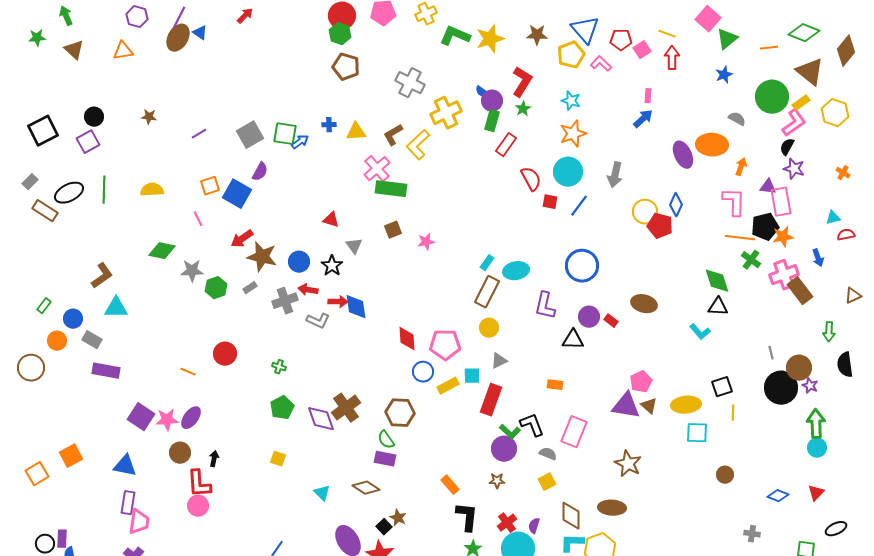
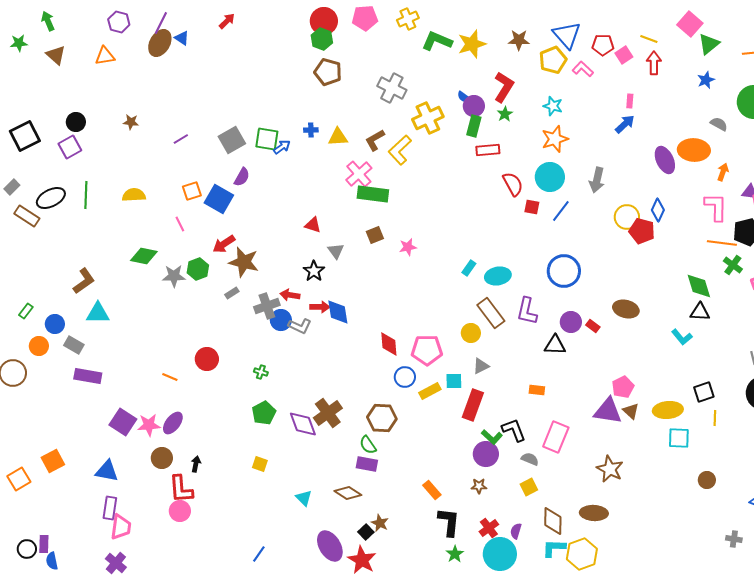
red rectangle: (506, 145) -> (488, 150), turned 50
blue circle: (299, 262) -> (281, 320), moved
green hexagon: (216, 288) -> (198, 269), moved
brown rectangle: (487, 292) -> (491, 313), moved, turned -64

